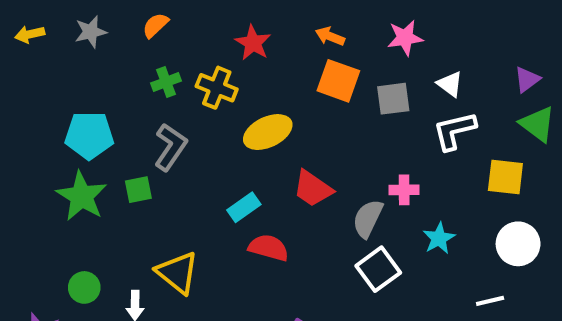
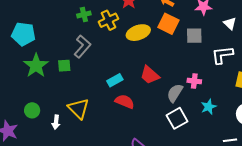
white triangle: (450, 84) -> (230, 24), moved
yellow cross: (217, 88) -> (108, 20), turned 36
yellow ellipse: (268, 132) -> (138, 33), moved
cyan pentagon: (89, 135) -> (23, 34), moved

